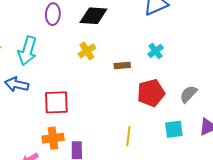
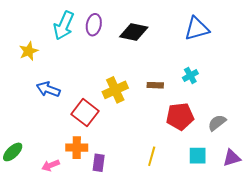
cyan arrow: (27, 51) -> (64, 25), moved
yellow cross: (87, 51) -> (115, 90), moved, size x1.4
red square: (56, 102) -> (85, 113), turned 32

